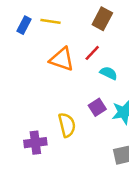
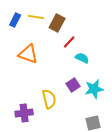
brown rectangle: (102, 19) -> (57, 23), moved
orange triangle: (62, 59) -> (28, 54), moved

